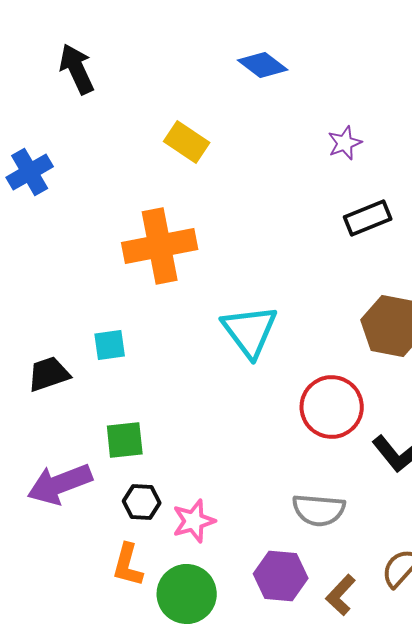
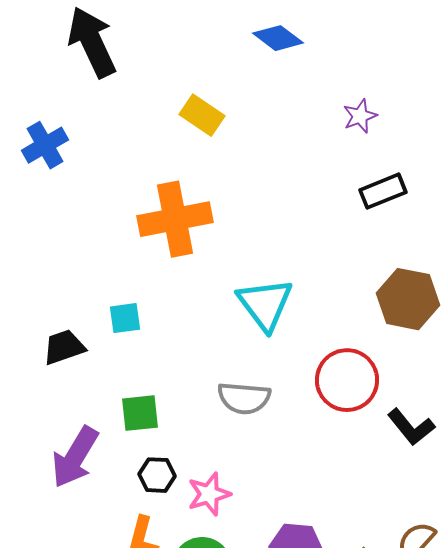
black arrow: (77, 69) -> (92, 42), size x1.4
purple arrow: (60, 484) -> (75, 457), turned -38
gray semicircle: (319, 510) -> (244, 398), moved

